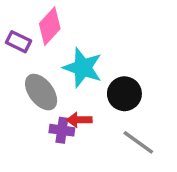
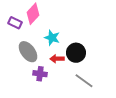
cyan star: (83, 68) -> (52, 38), size x0.7
red arrow: (79, 120) -> (57, 59), moved

